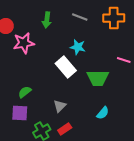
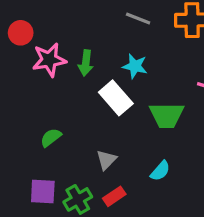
green arrow: (47, 20) -> (86, 63), moved
purple square: (20, 113) -> (43, 192), moved
cyan semicircle: (103, 113) -> (160, 171), moved

